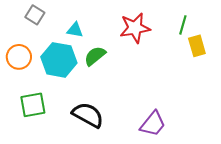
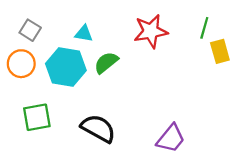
gray square: (35, 15) -> (30, 30), moved

